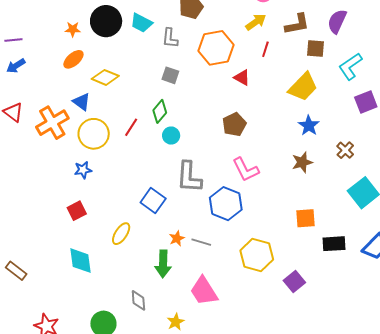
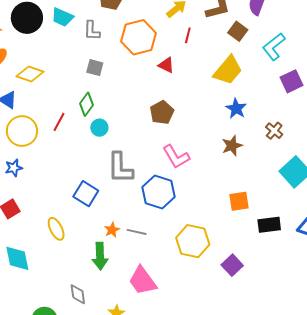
brown square: (316, 49) -> (238, 31), turned 36
yellow ellipse: (121, 234) -> (56, 229), turned -55

